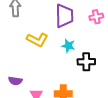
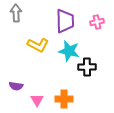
cyan star: (68, 46) -> (69, 51), size x1.5

